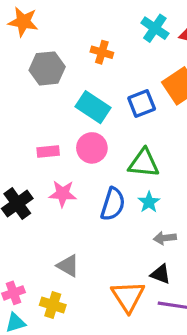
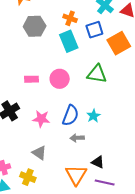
blue square: (142, 104) -> (94, 30), moved
cyan rectangle: (93, 107) -> (69, 41), moved, turned 30
green triangle: (144, 163) -> (97, 74), moved
pink star: (63, 194) -> (41, 119), moved
gray arrow: (165, 238) -> (77, 138), moved

